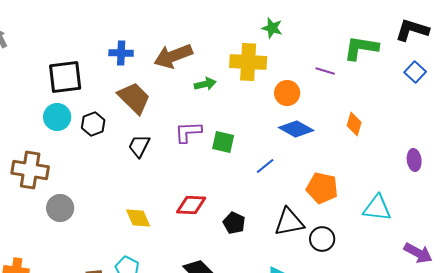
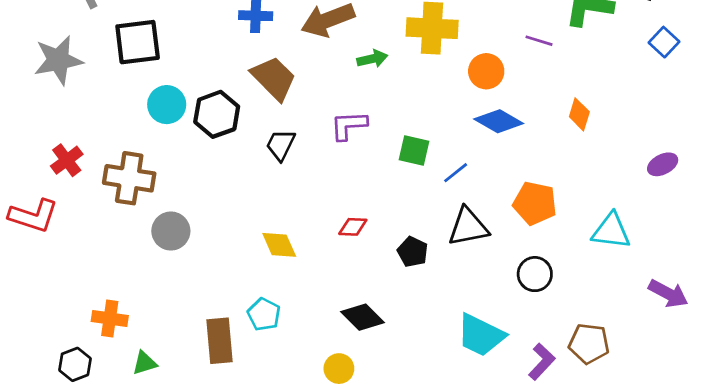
black square: (65, 77) -> (138, 42), moved
black hexagon: (93, 124) -> (217, 114), size x1.4
green square: (223, 142) -> (414, 150), moved
purple ellipse: (414, 160) -> (663, 164), turned 70
red diamond: (191, 205) -> (353, 227), size x0.7
black triangle: (289, 222) -> (468, 227), moved

